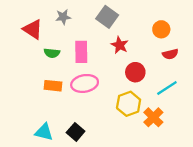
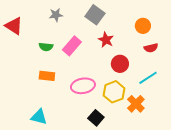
red triangle: (33, 29) -> (14, 26), moved
pink rectangle: (81, 52) -> (72, 46), turned 42
pink ellipse: (85, 83) -> (83, 86), moved
black square: (76, 132) -> (96, 118), moved

